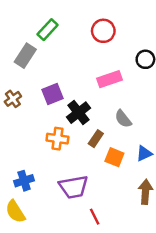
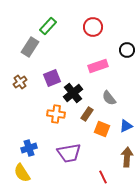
red line: (95, 217) -> (103, 177), moved

